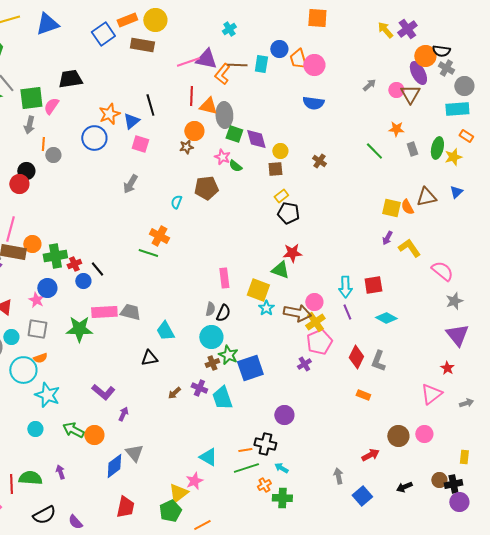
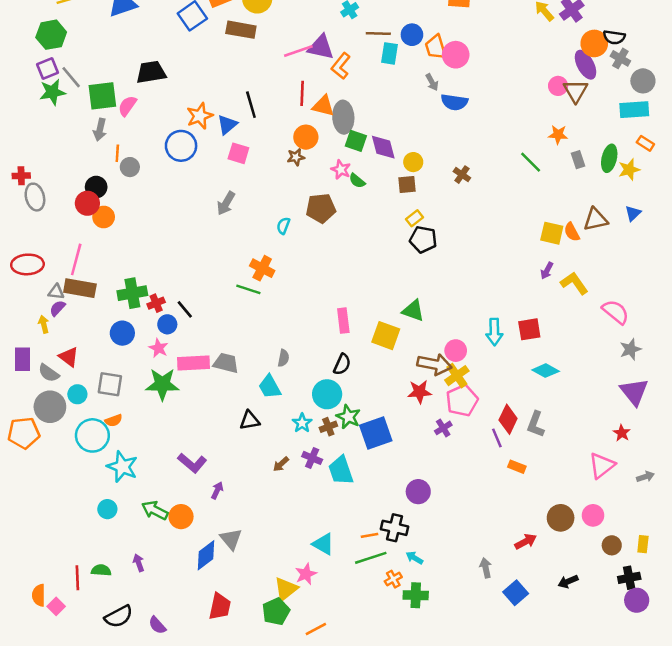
brown line: (237, 65) -> (378, 33), moved
gray arrow: (369, 85) -> (432, 82), moved, turned 104
orange circle: (32, 244) -> (104, 217), moved
red star: (292, 253) -> (419, 392), moved
pink star: (36, 300) -> (159, 348), moved
cyan star: (266, 308) -> (302, 423), moved
gray semicircle: (210, 309) -> (283, 358), moved
purple line: (347, 312) -> (497, 438), moved
green semicircle: (30, 478) -> (101, 570), size x0.7
brown circle: (439, 480) -> (612, 545), moved

